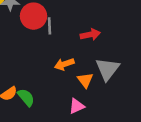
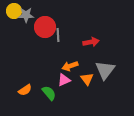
green semicircle: (26, 97) -> (49, 93), moved
pink triangle: (77, 106) -> (64, 80), moved

